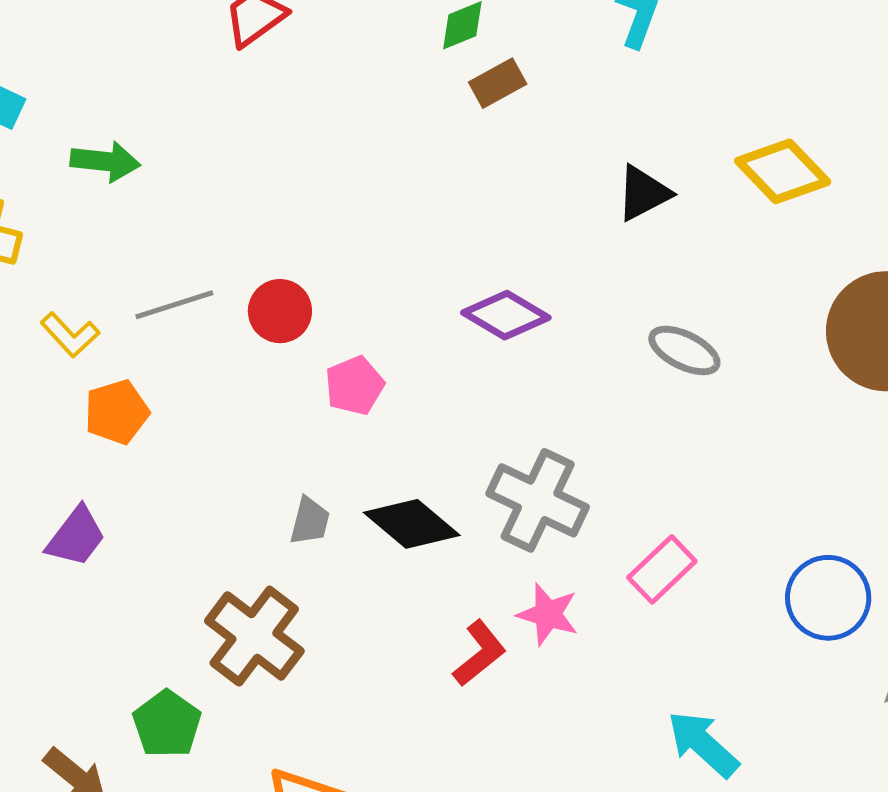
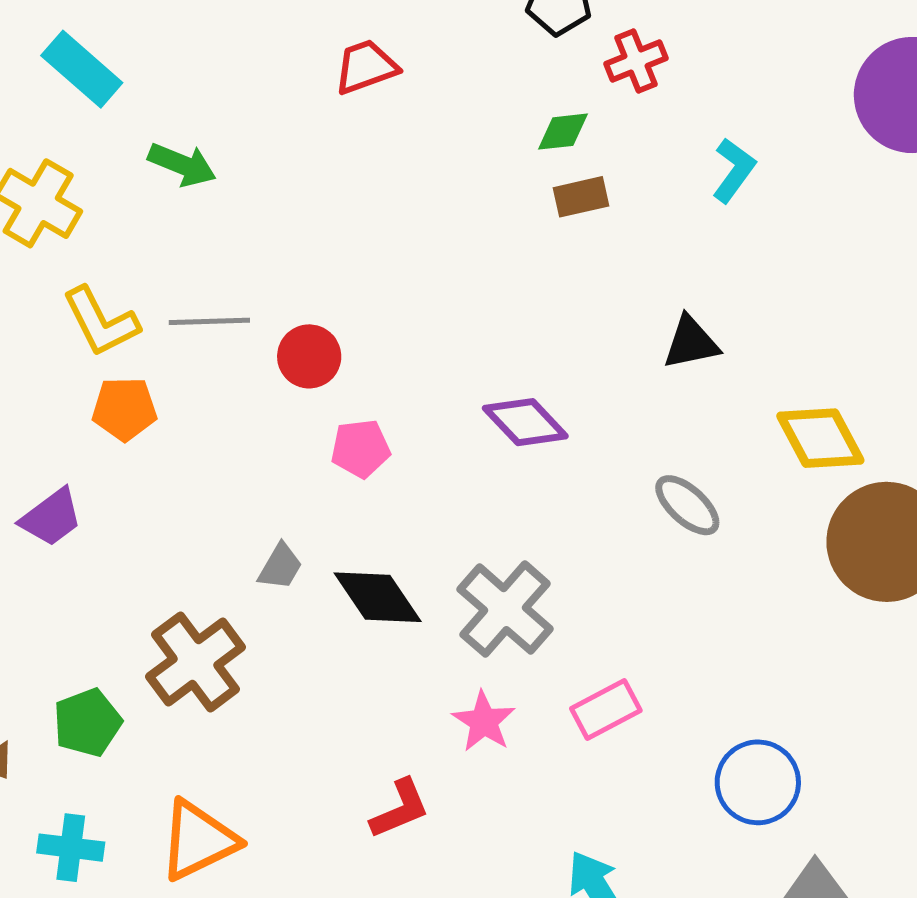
yellow diamond: (783, 171) -> (820, 438), moved
yellow L-shape: (70, 335) -> (101, 322), size x1.4
red L-shape: (479, 653) -> (400, 809), moved

